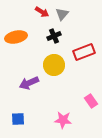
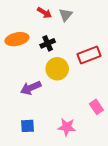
black cross: (54, 36) -> (48, 43), moved
blue square: (18, 119) -> (28, 126), moved

